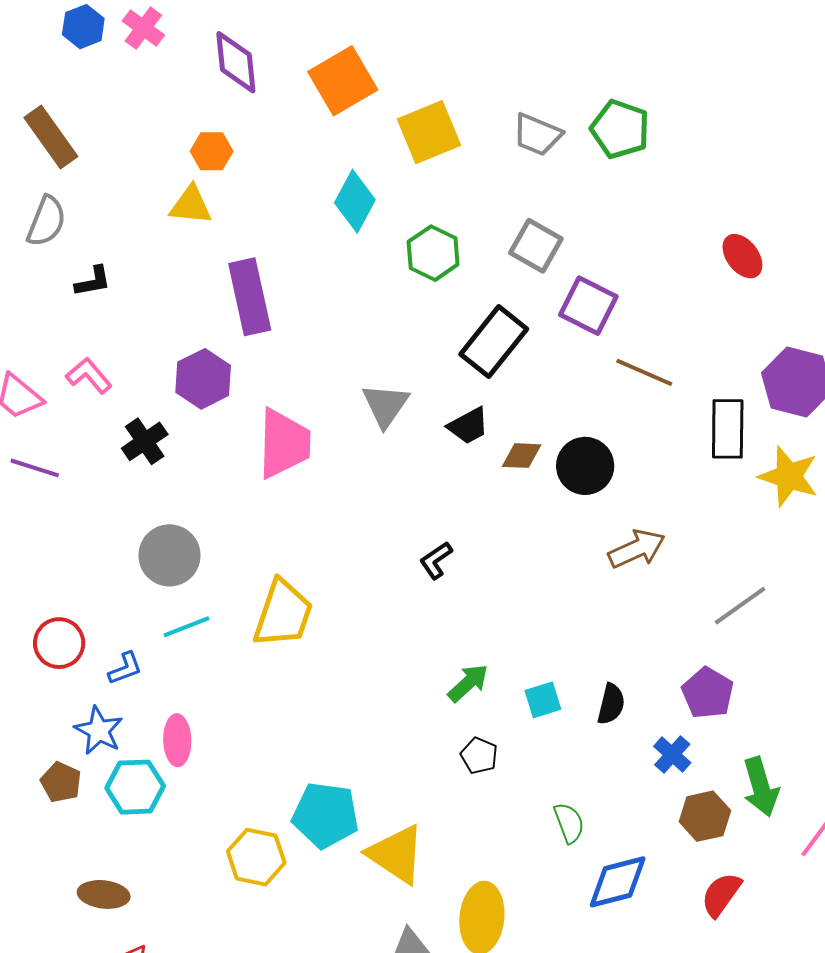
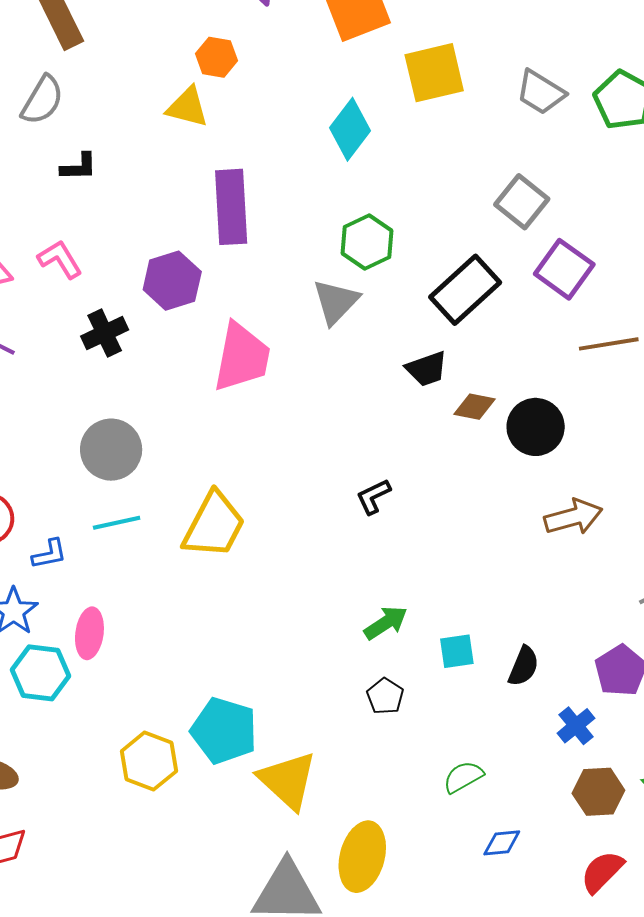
green hexagon: (433, 253) -> (367, 242), moved
brown line: (644, 372) -> (609, 344), turned -42
gray triangle: (385, 405) -> (336, 302), moved
green semicircle: (569, 823) -> (463, 777), turned -108
blue diamond: (618, 882) -> (502, 843), size x0.6

